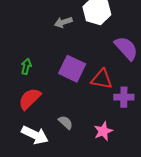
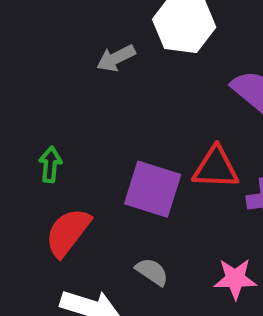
purple square: (72, 69) -> (153, 189), moved
pink star: (103, 131) -> (235, 279), turned 30

